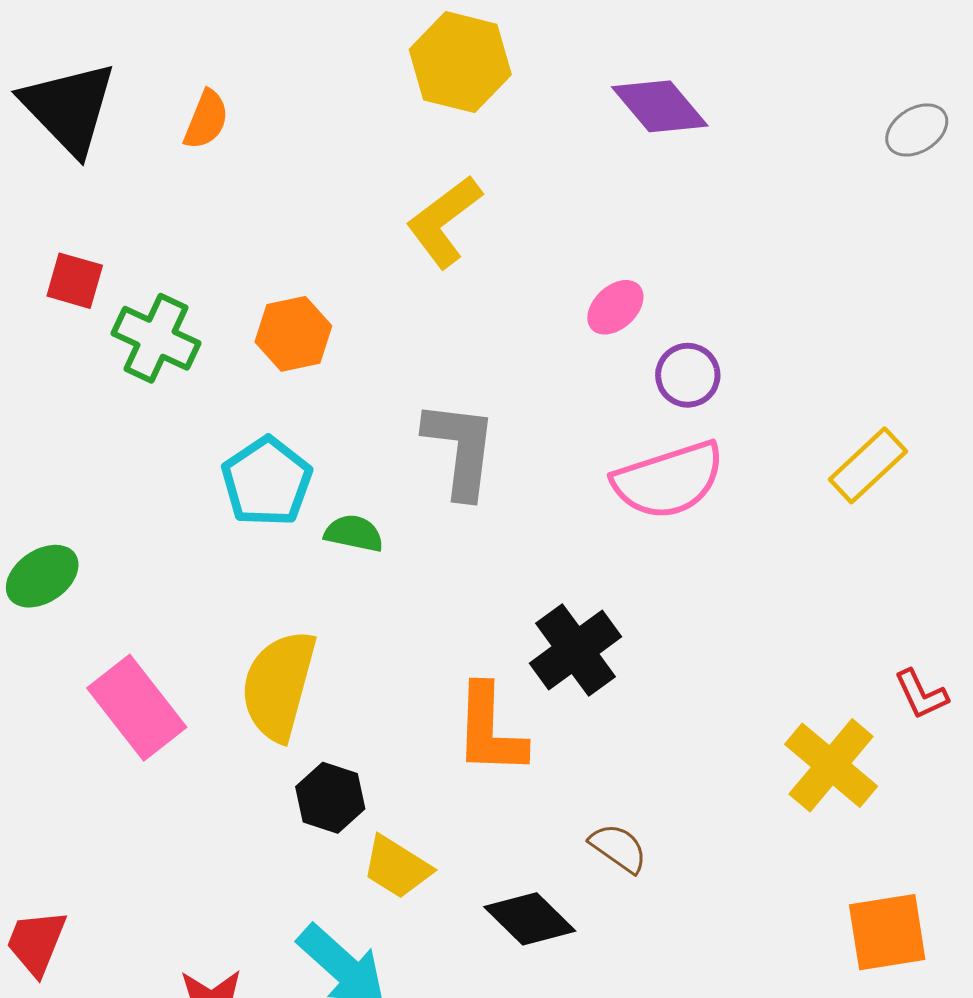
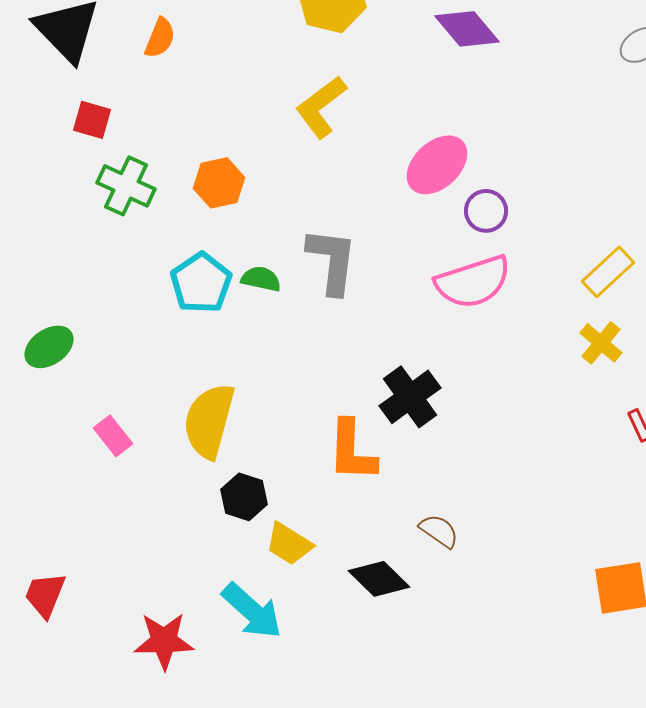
red square: (75, 281) -> (92, 120), moved
pink ellipse: (615, 307) -> (437, 165), size x1.6
green semicircle: (354, 533) -> (261, 279), moved
pink rectangle: (137, 708) -> (113, 436), size x0.6
yellow cross: (831, 765) -> (601, 343), moved, size x0.7

